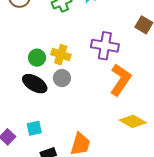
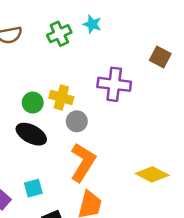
gray circle: (62, 78) -> (77, 121), moved
orange L-shape: (120, 80) -> (83, 162), moved

